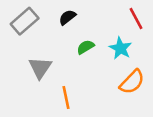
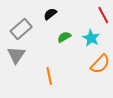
gray rectangle: (25, 21) -> (21, 29), moved
gray triangle: (40, 68) -> (16, 55), moved

